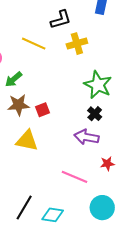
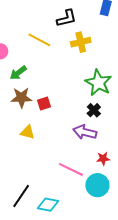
yellow triangle: (27, 141) -> (27, 132), size x0.7
cyan circle: (102, 208) -> (97, 185), moved

